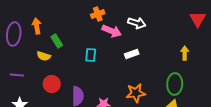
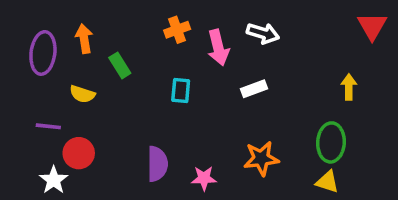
orange cross: (98, 14) -> (177, 30), moved
pink arrow: (112, 31) -> (218, 48), turned 54
yellow semicircle: (44, 56) -> (82, 94), moved
red circle: (52, 84) -> (79, 153), moved

